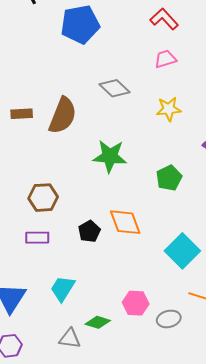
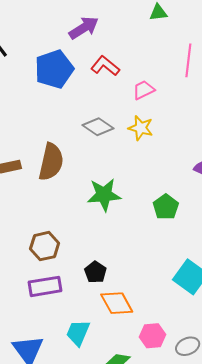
red L-shape: (164, 19) -> (105, 66), moved
yellow star: (169, 109) -> (141, 128), moved, turned 30
orange diamond: (125, 222) -> (117, 303), moved
purple rectangle: (37, 238) -> (45, 286), size x1.4

